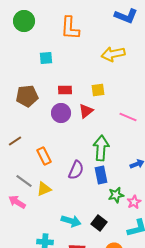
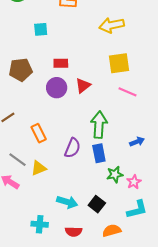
yellow square: (98, 90) -> (119, 63), moved, size x1.5

